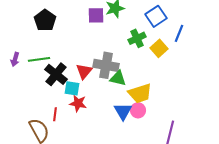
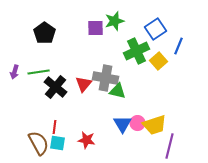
green cross: (137, 38) -> (137, 51), size x1.4
cyan square: (72, 88) -> (58, 143), moved
yellow trapezoid: (140, 93) -> (155, 125), moved
red star: (78, 103) -> (87, 140), moved

